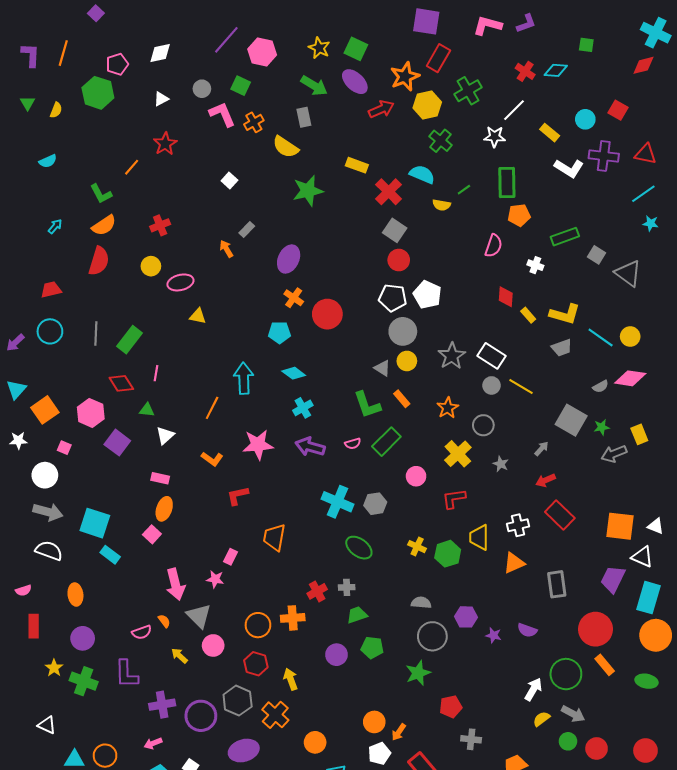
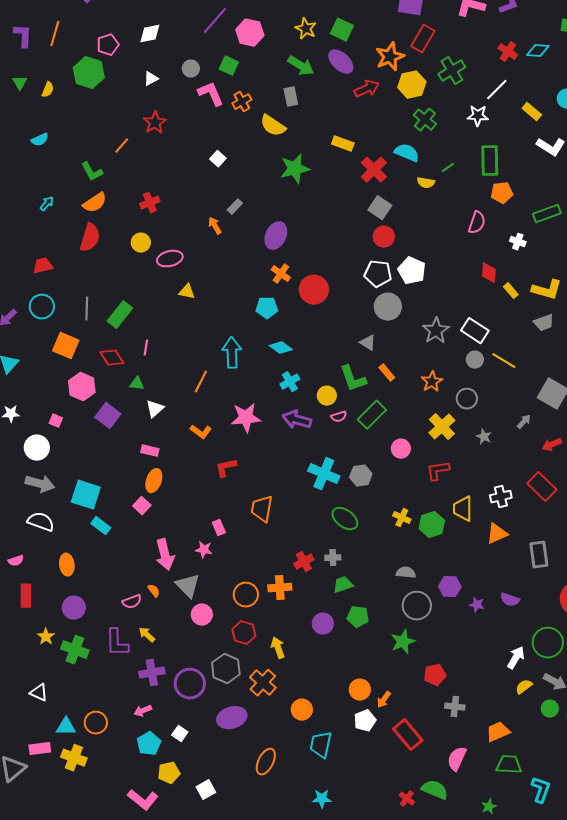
yellow circle: (407, 361) -> (327, 396), moved
orange square: (45, 410) -> (66, 346), moved, turned -32
red arrow: (546, 480) -> (552, 445), moved
pink rectangle: (230, 557) -> (219, 528), turned -49
yellow arrow: (179, 656) -> (147, 635), moved

